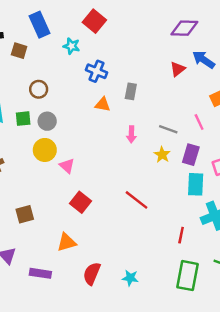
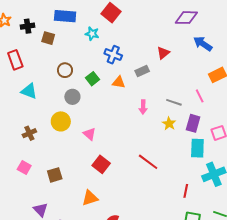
blue rectangle: (40, 25) -> (65, 16), turned -60
red triangle: (178, 69) -> (163, 53), moved
gray rectangle: (131, 91) -> (142, 71), turned 56
green square: (23, 119) -> (92, 79), moved, turned -32
yellow circle: (45, 150) -> (61, 121), moved

